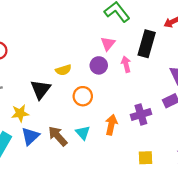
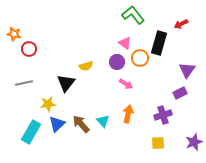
pink triangle: (108, 44) -> (125, 43), turned -32
pink arrow: (126, 64) -> (126, 84), moved, turned 136
orange circle: (83, 96) -> (140, 58), moved
purple cross: (141, 114) -> (163, 115), moved

